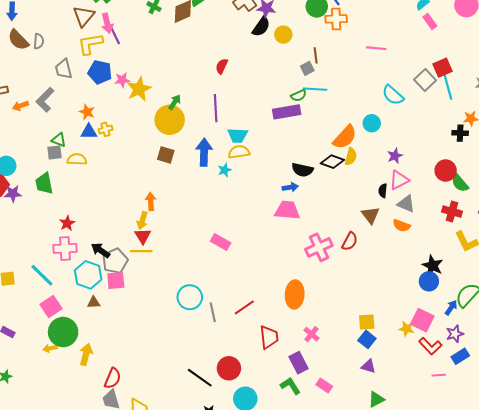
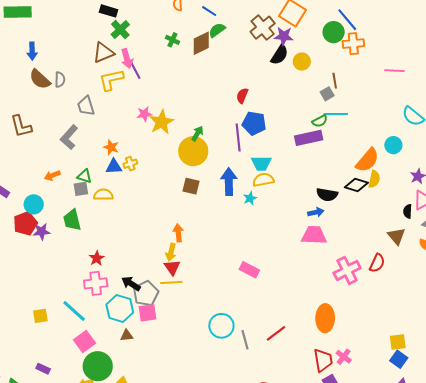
brown triangle: (84, 16) -> (103, 53), turned 30
blue pentagon: (100, 72) -> (254, 123), moved
orange arrow: (20, 106) -> (52, 175), moved
red trapezoid: (269, 337) -> (323, 360), moved

